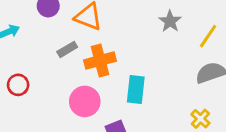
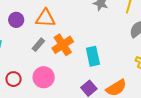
pink circle: (85, 101) -> (44, 77), moved

